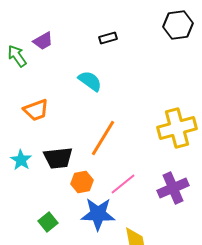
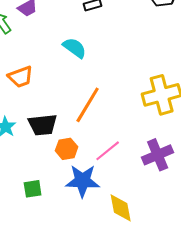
green square: (48, 222) -> (33, 189), turned 30

